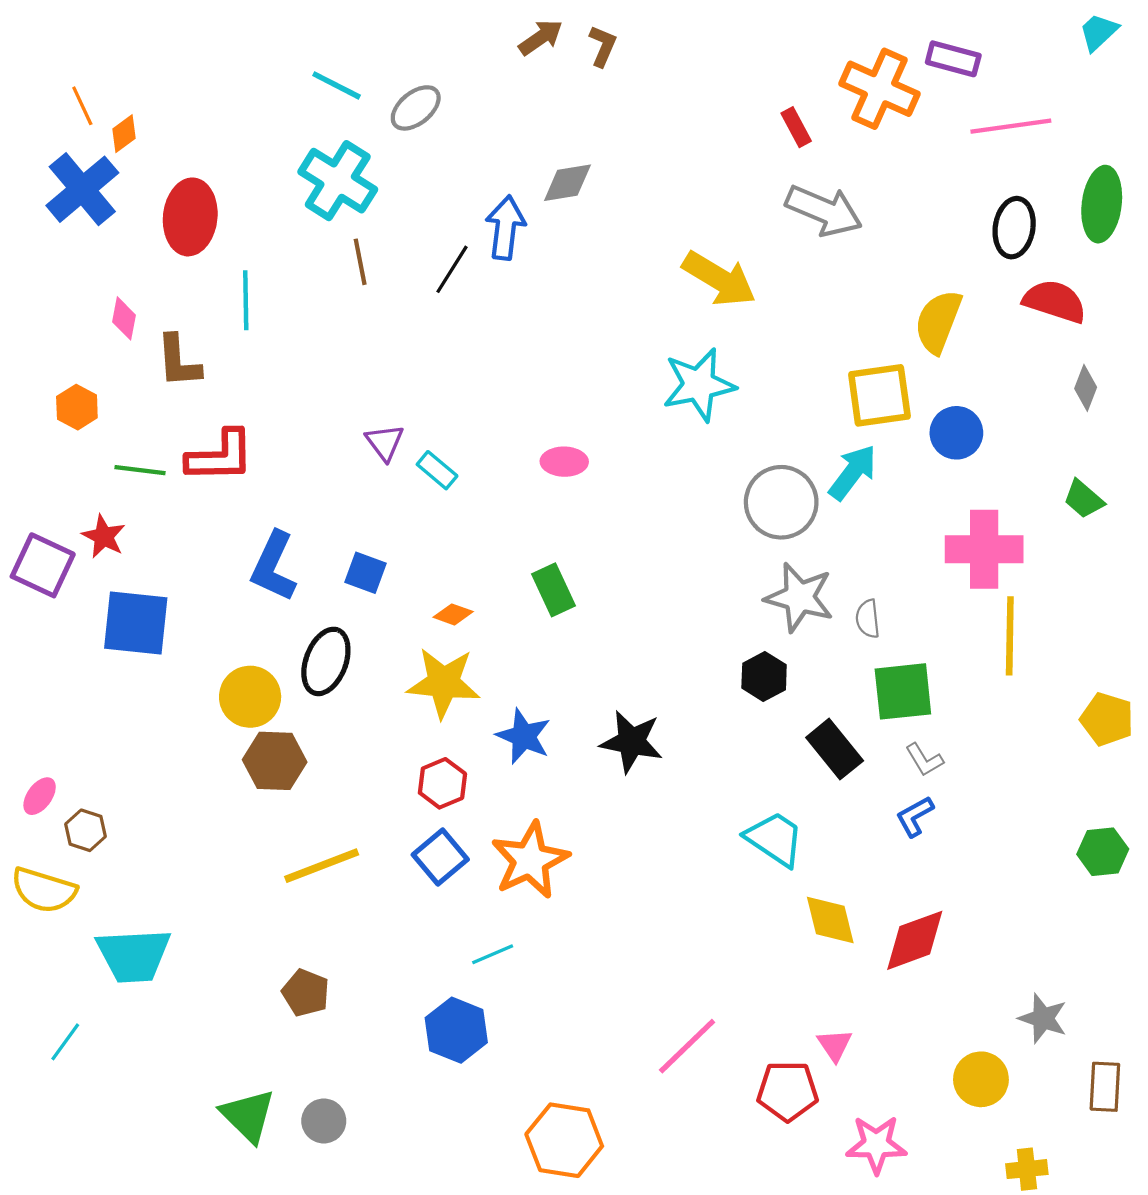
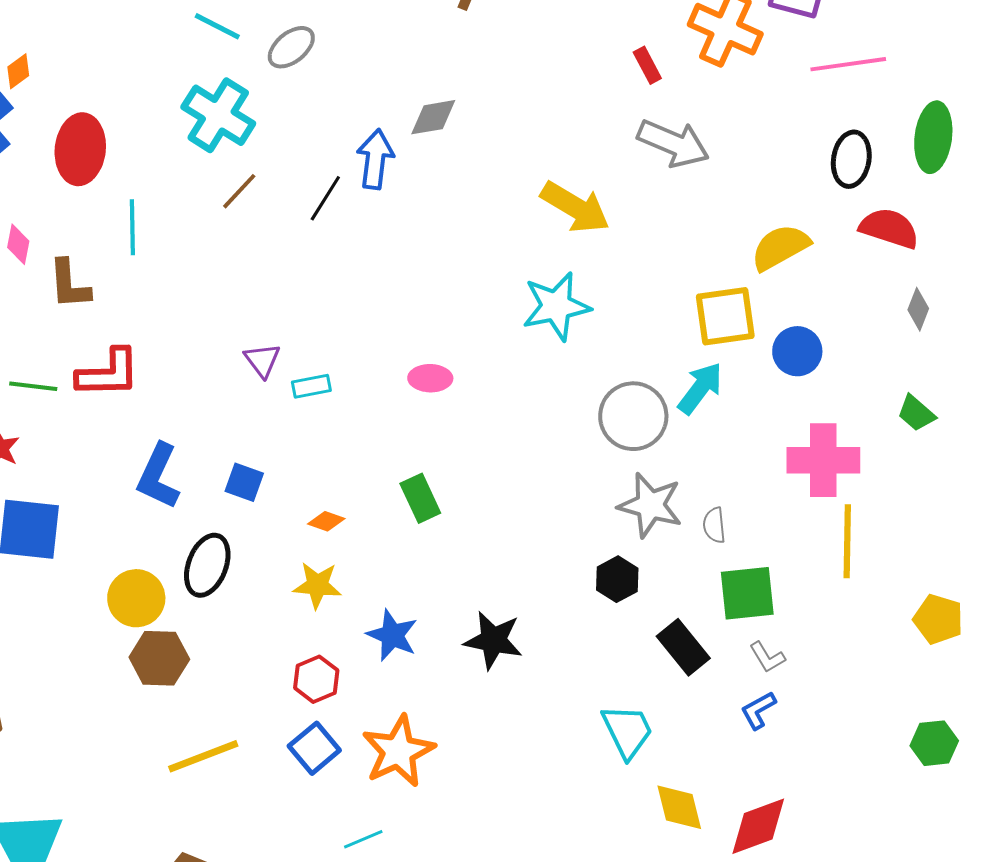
brown line: (360, 262) -> (239, 191), turned 54
yellow semicircle: (938, 322) -> (780, 247), turned 40
cyan rectangle: (437, 470) -> (311, 386), turned -51
yellow star: (443, 683) -> (317, 585), size x0.7
cyan trapezoid: (775, 839) -> (627, 731), turned 30

